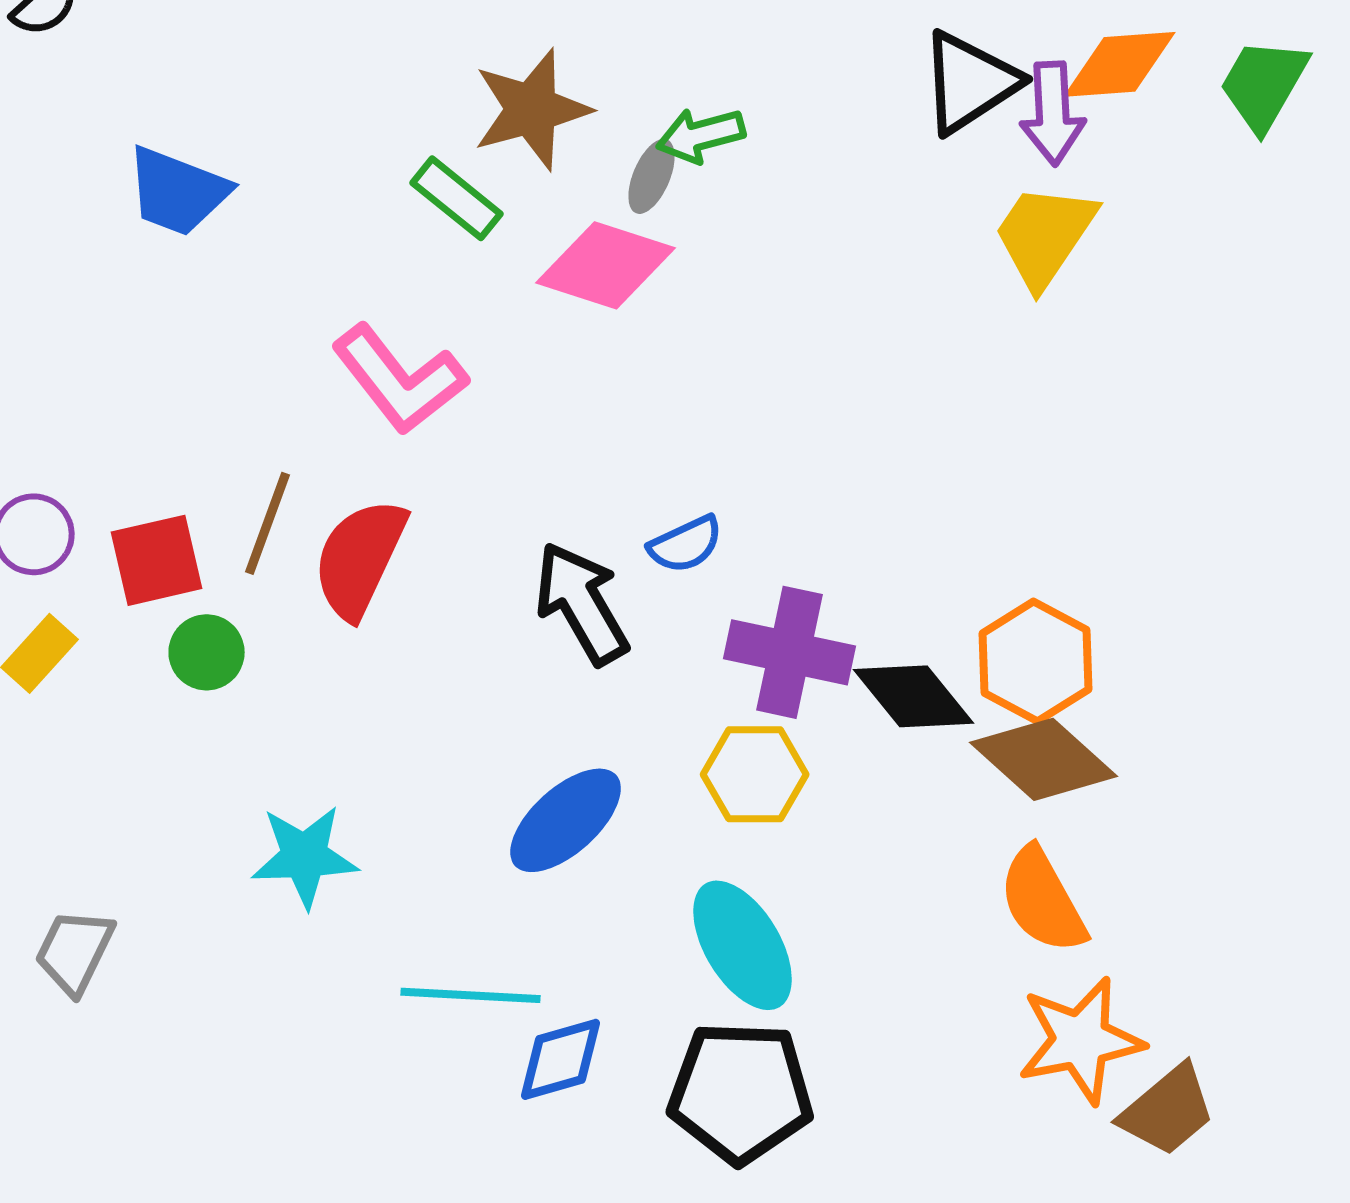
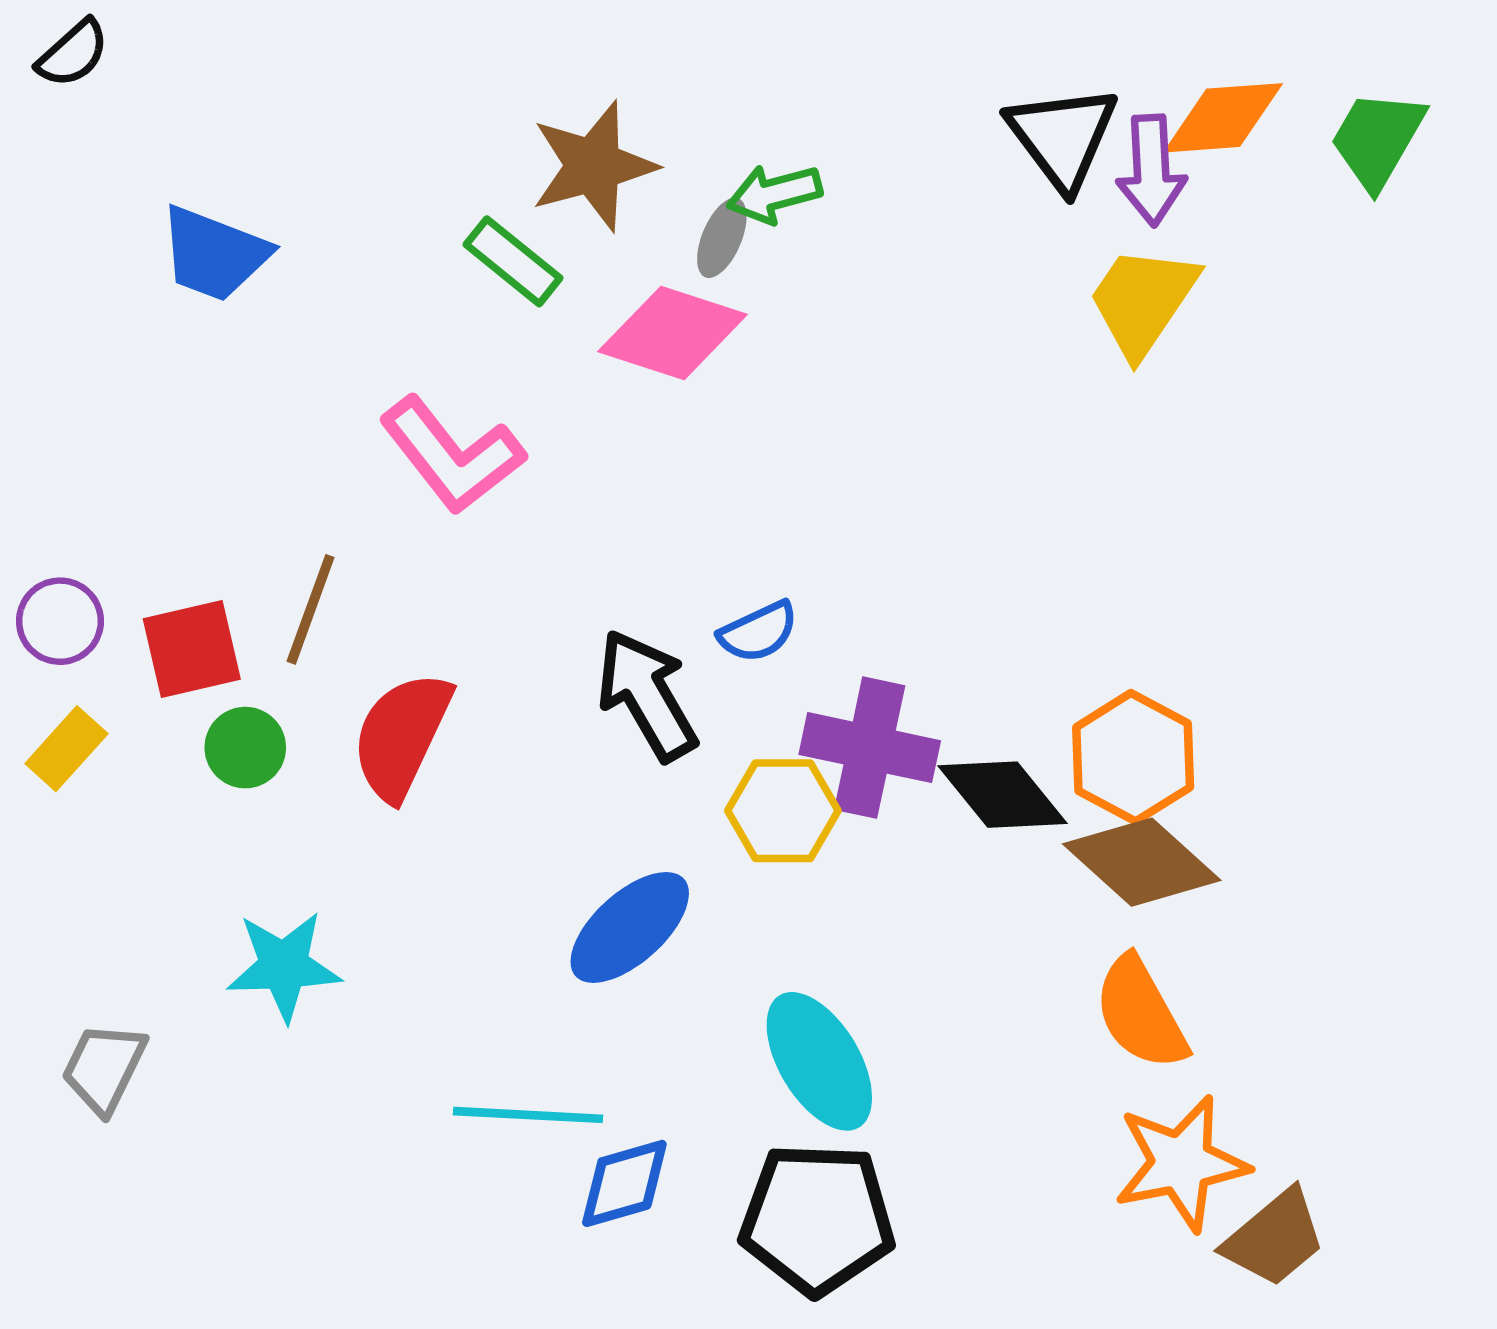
black triangle: (970, 82) -> (1062, 137), turned -34
red semicircle: (360, 558) -> (402, 736), moved
yellow hexagon: (755, 774) -> (783, 811), moved
cyan star: (305, 856) -> (284, 966), moved

